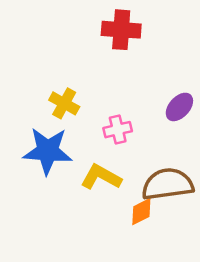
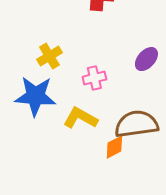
yellow cross: (64, 103) -> (49, 56), turned 30

